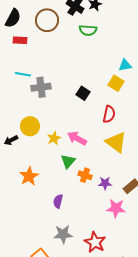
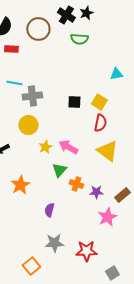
yellow square: (116, 83) -> (99, 102), moved
black square: (83, 93) -> (74, 102), turned -32
yellow circle: (30, 126) -> (28, 125), moved
pink star: (116, 208) -> (107, 217), turned -30
red star: (95, 242) -> (86, 251), turned -30

